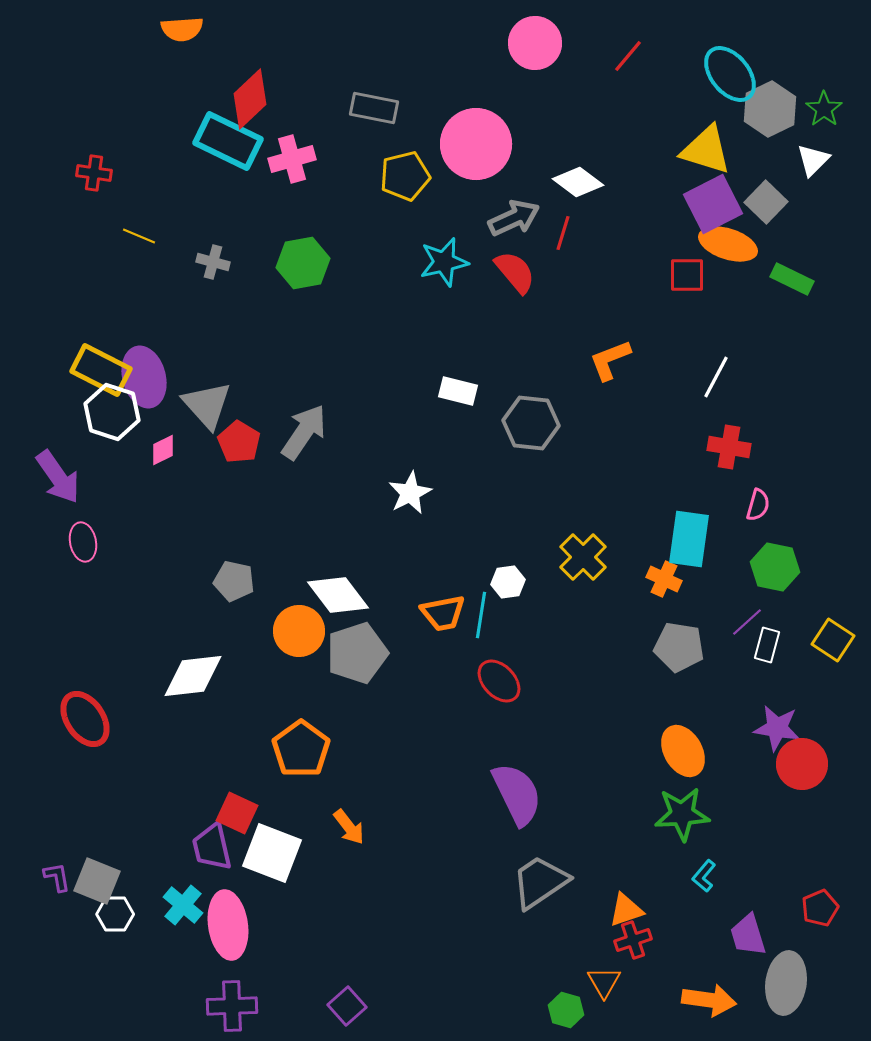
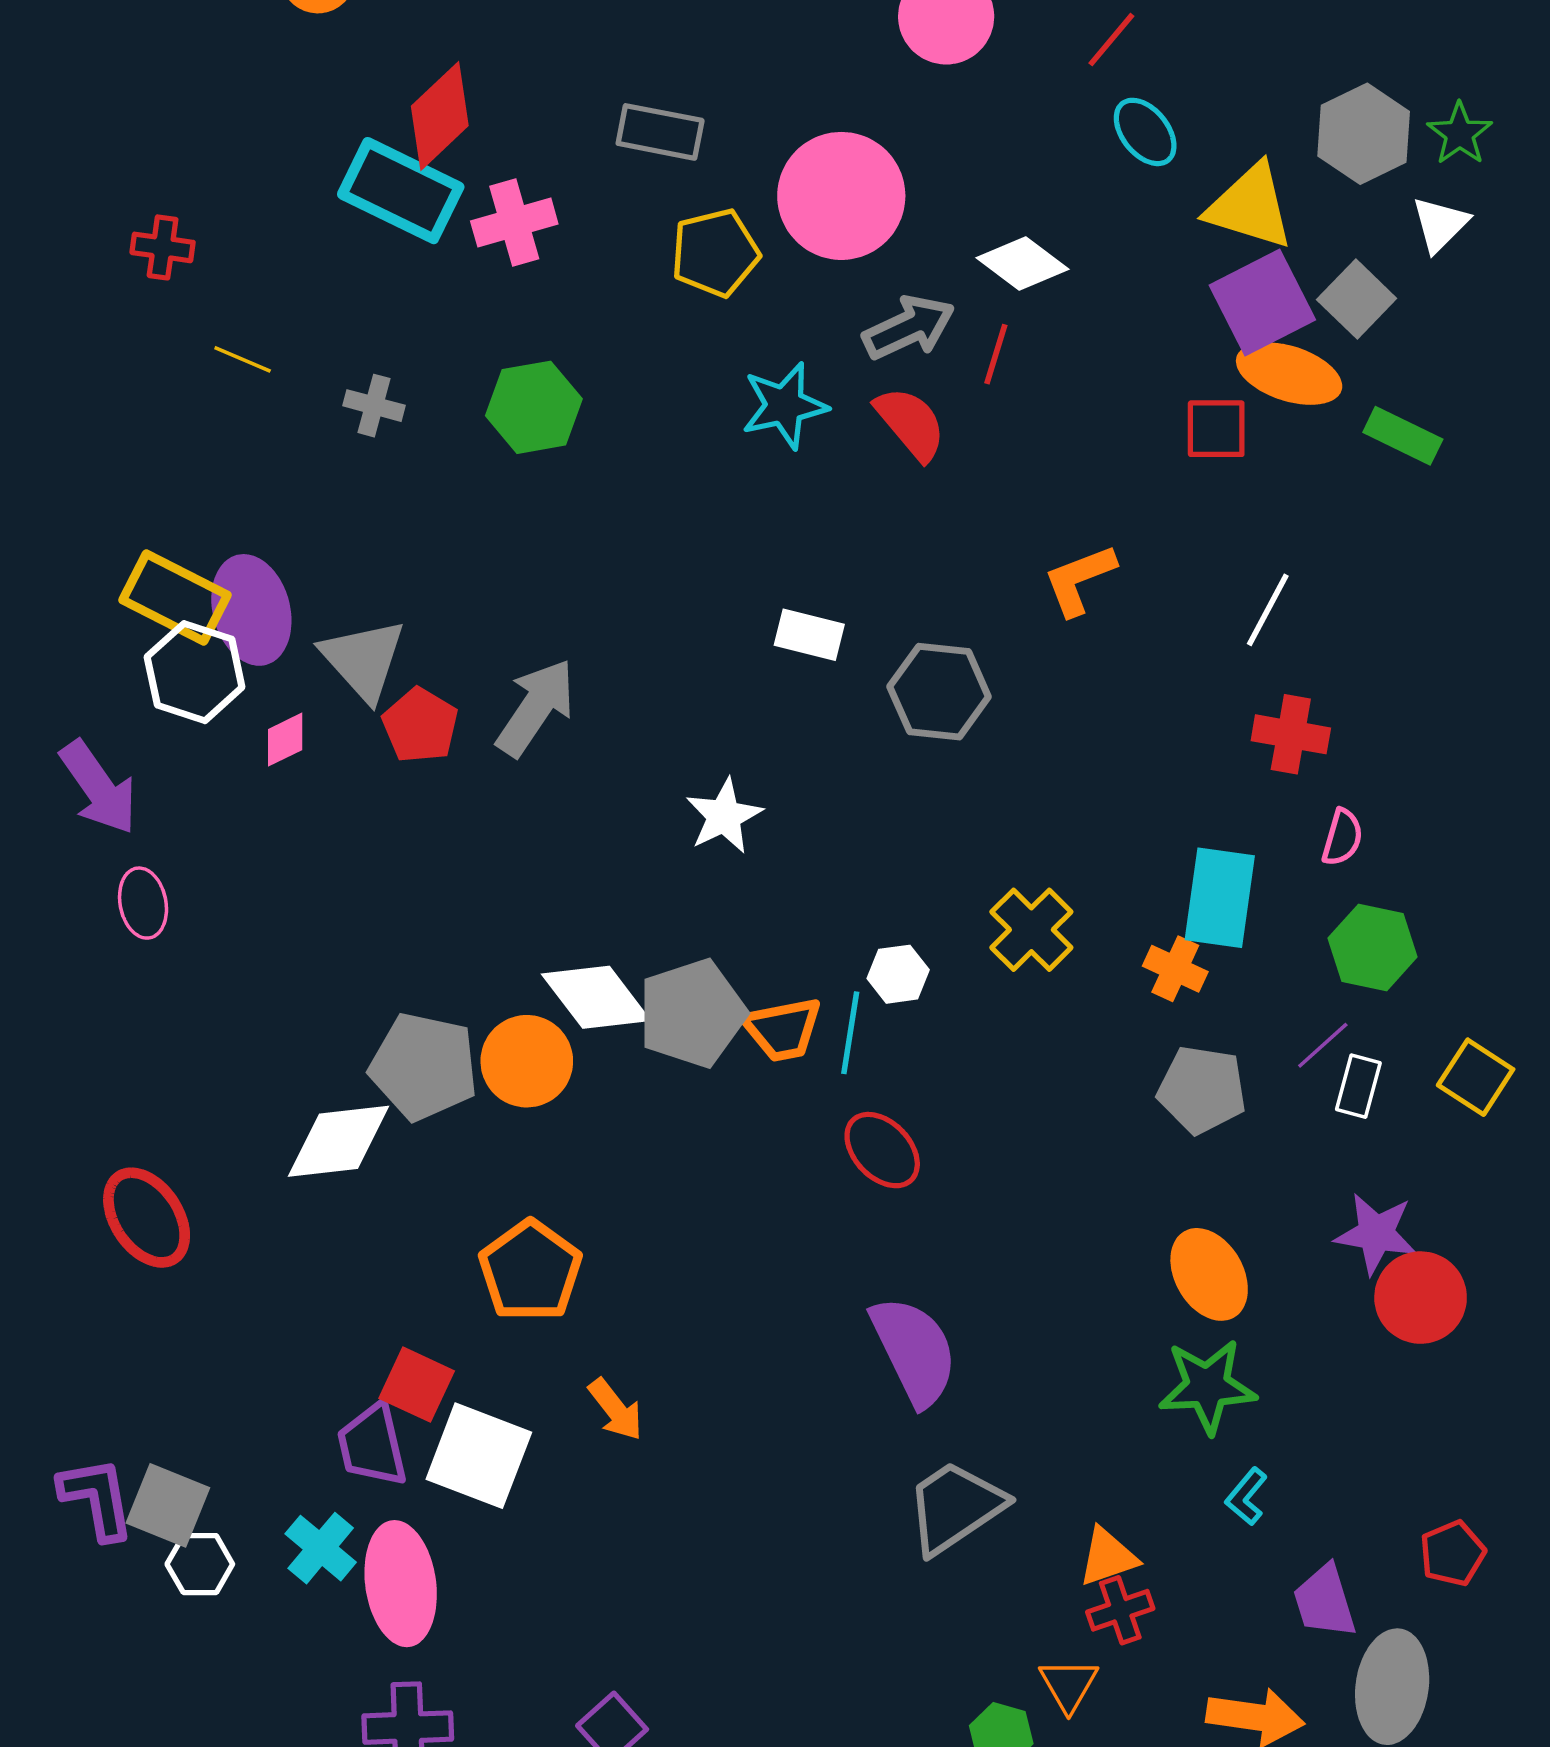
cyan ellipse: (730, 74) -> (1145, 132), moved, size x0.7
gray pentagon: (234, 581) -> (424, 1067), moved, size x1.5
gray pentagon: (357, 653) -> (692, 1013), moved
purple L-shape: (57, 877) -> (97, 1498), size x1.6

